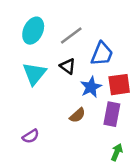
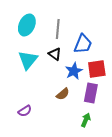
gray line: (71, 35) -> (58, 29), turned -48
green arrow: (117, 152) -> (86, 120), moved

